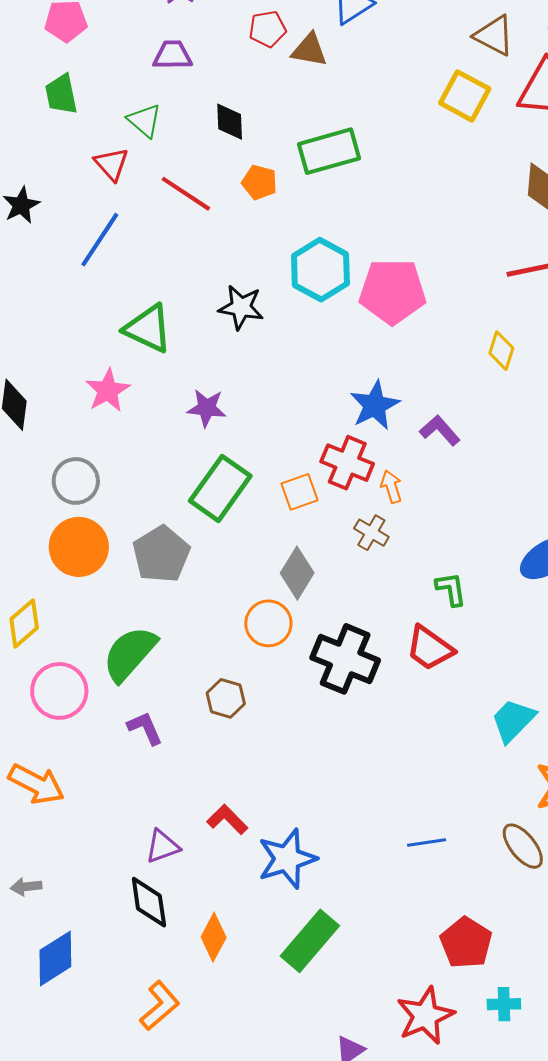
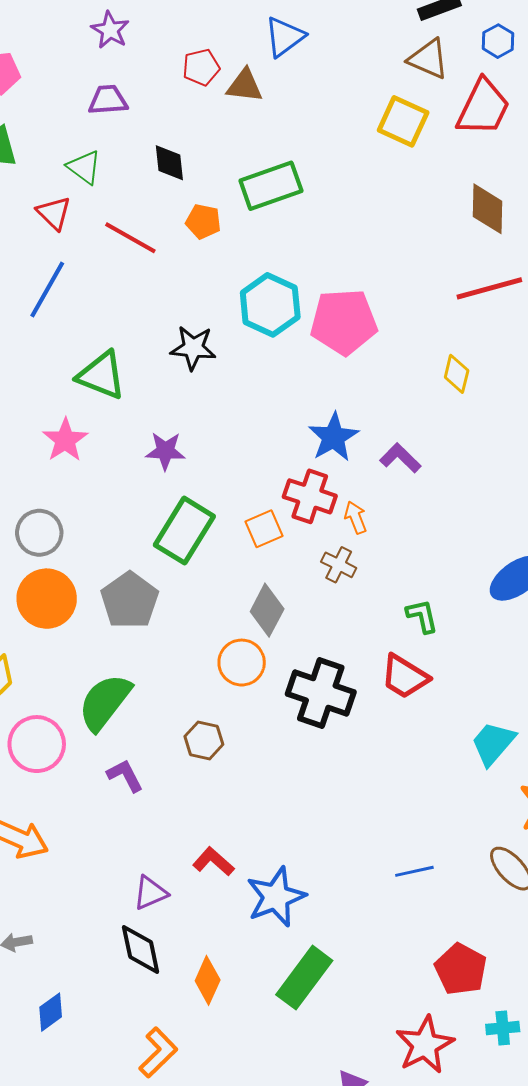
blue diamond: (55, 958) -> (51, 1012), size x0.7

